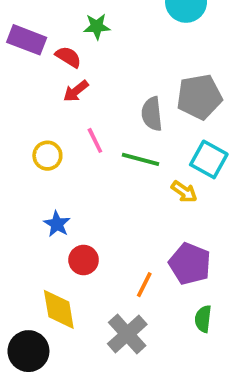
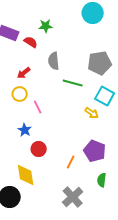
red arrow: (76, 91) -> (24, 73), moved
gray semicircle: (152, 114) -> (54, 61), moved
pink line: (95, 140) -> (38, 107), moved
green line: (140, 159) -> (73, 83), moved
gray cross: (127, 334) -> (73, 197), moved

